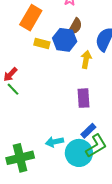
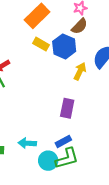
brown semicircle: (75, 27) -> (79, 26), moved
cyan circle: (79, 153) -> (48, 161), size x0.7

